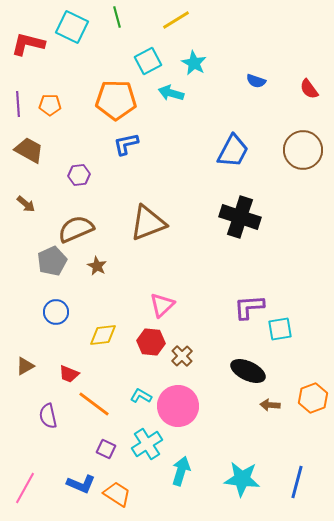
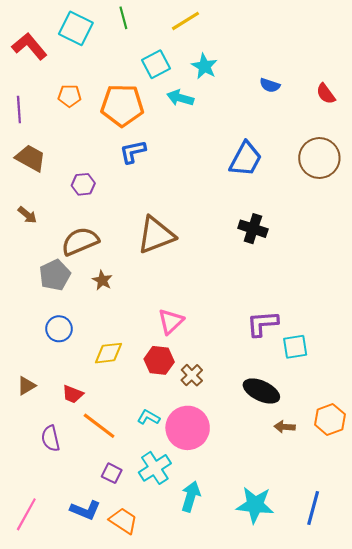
red L-shape: (28, 44) -> (29, 46), turned 36
orange pentagon: (50, 105) -> (70, 96), moved
black cross: (240, 217) -> (253, 229), size x0.7

